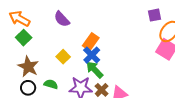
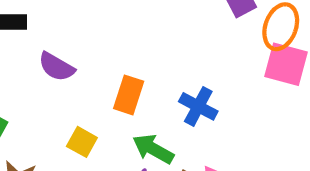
blue cross: (92, 55) -> (198, 106), moved

